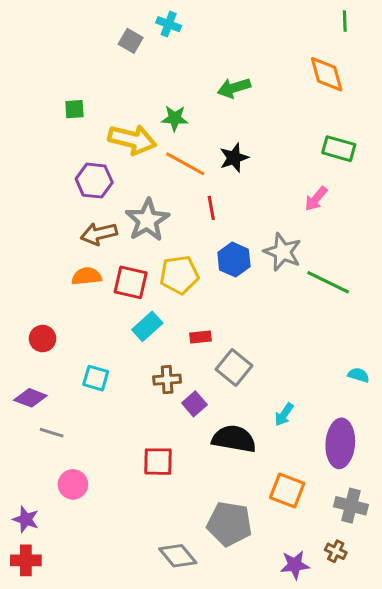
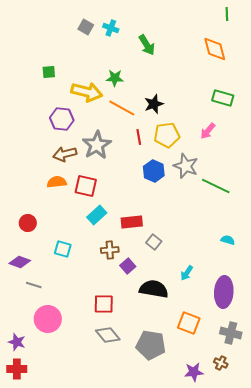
cyan cross: (169, 24) -> (111, 28), moved
green arrow: (234, 88) -> (147, 45), moved, turned -105
yellow pentagon: (179, 275) -> (167, 135), moved
red rectangle: (201, 337) -> (132, 222), size x1.5
gray square: (234, 367) -> (154, 242), size x0.7
cyan semicircle: (359, 375) -> (228, 240), moved
pink circle: (73, 484) -> (48, 319), size x1.4
gray diamond: (178, 556) -> (108, 335), moved

